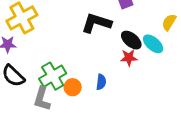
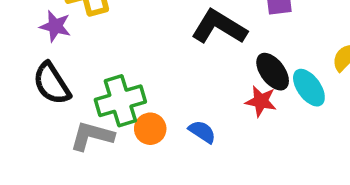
blue semicircle: (101, 82) -> (202, 132), turned -77
gray L-shape: (42, 99) -> (92, 136), turned 75

